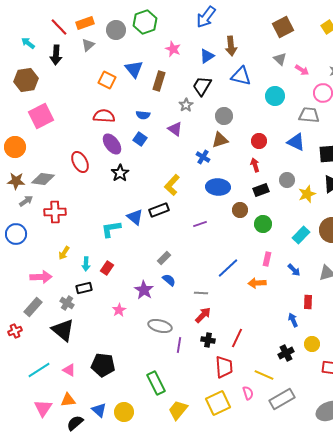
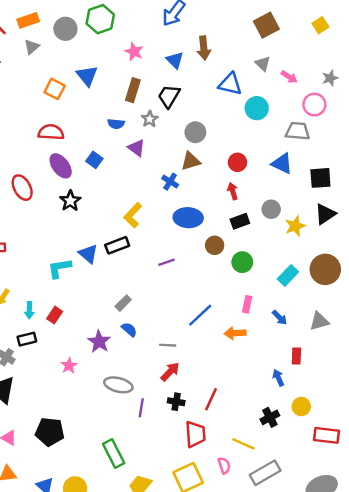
blue triangle: (207, 56) -> (175, 60), turned -42
blue triangle: (241, 76) -> (230, 84), moved
brown rectangle: (159, 81) -> (133, 90), moved
blue semicircle: (143, 115) -> (116, 124), moved

